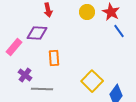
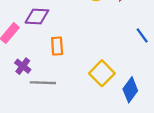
blue line: (119, 31) -> (142, 35), moved

